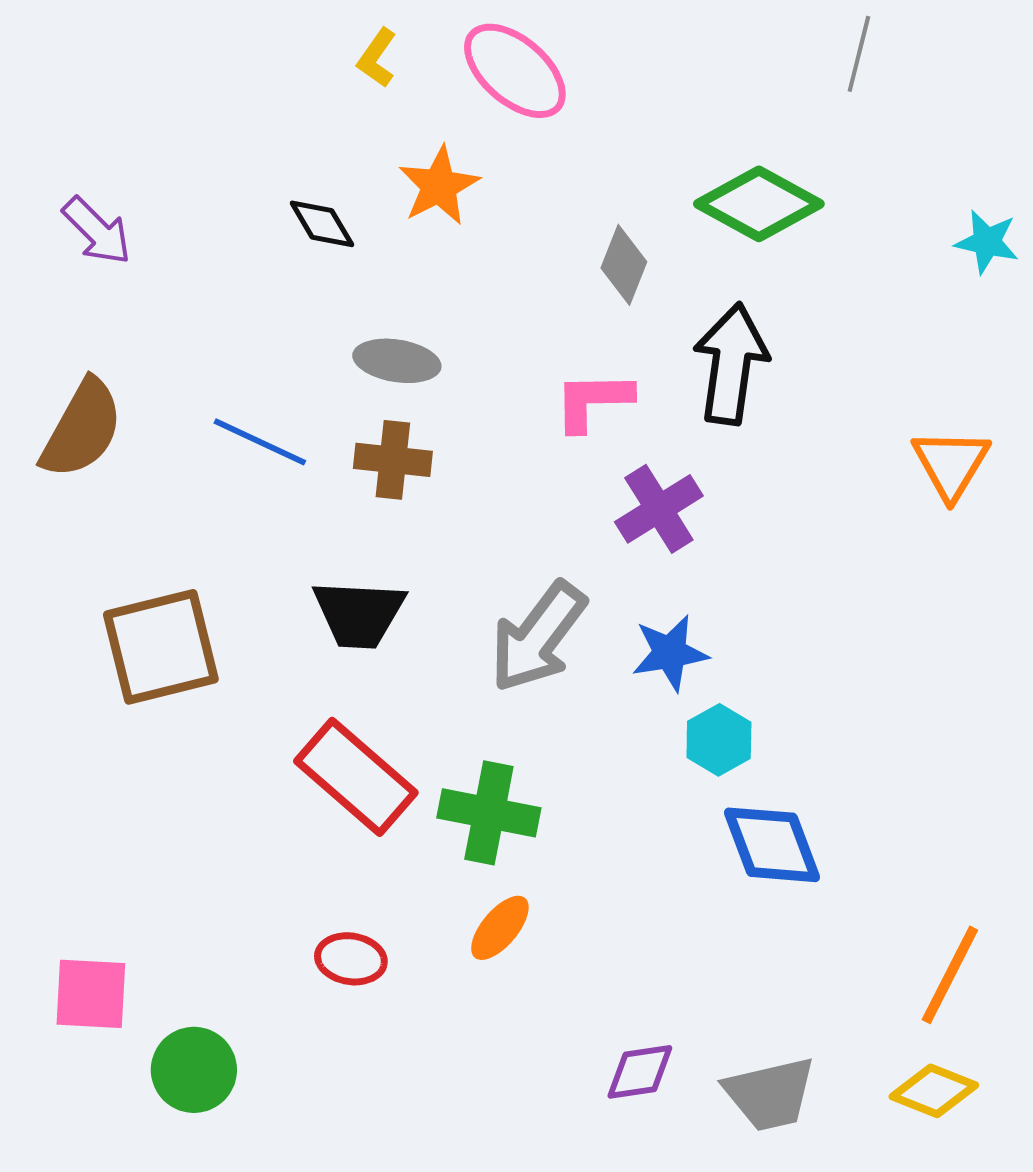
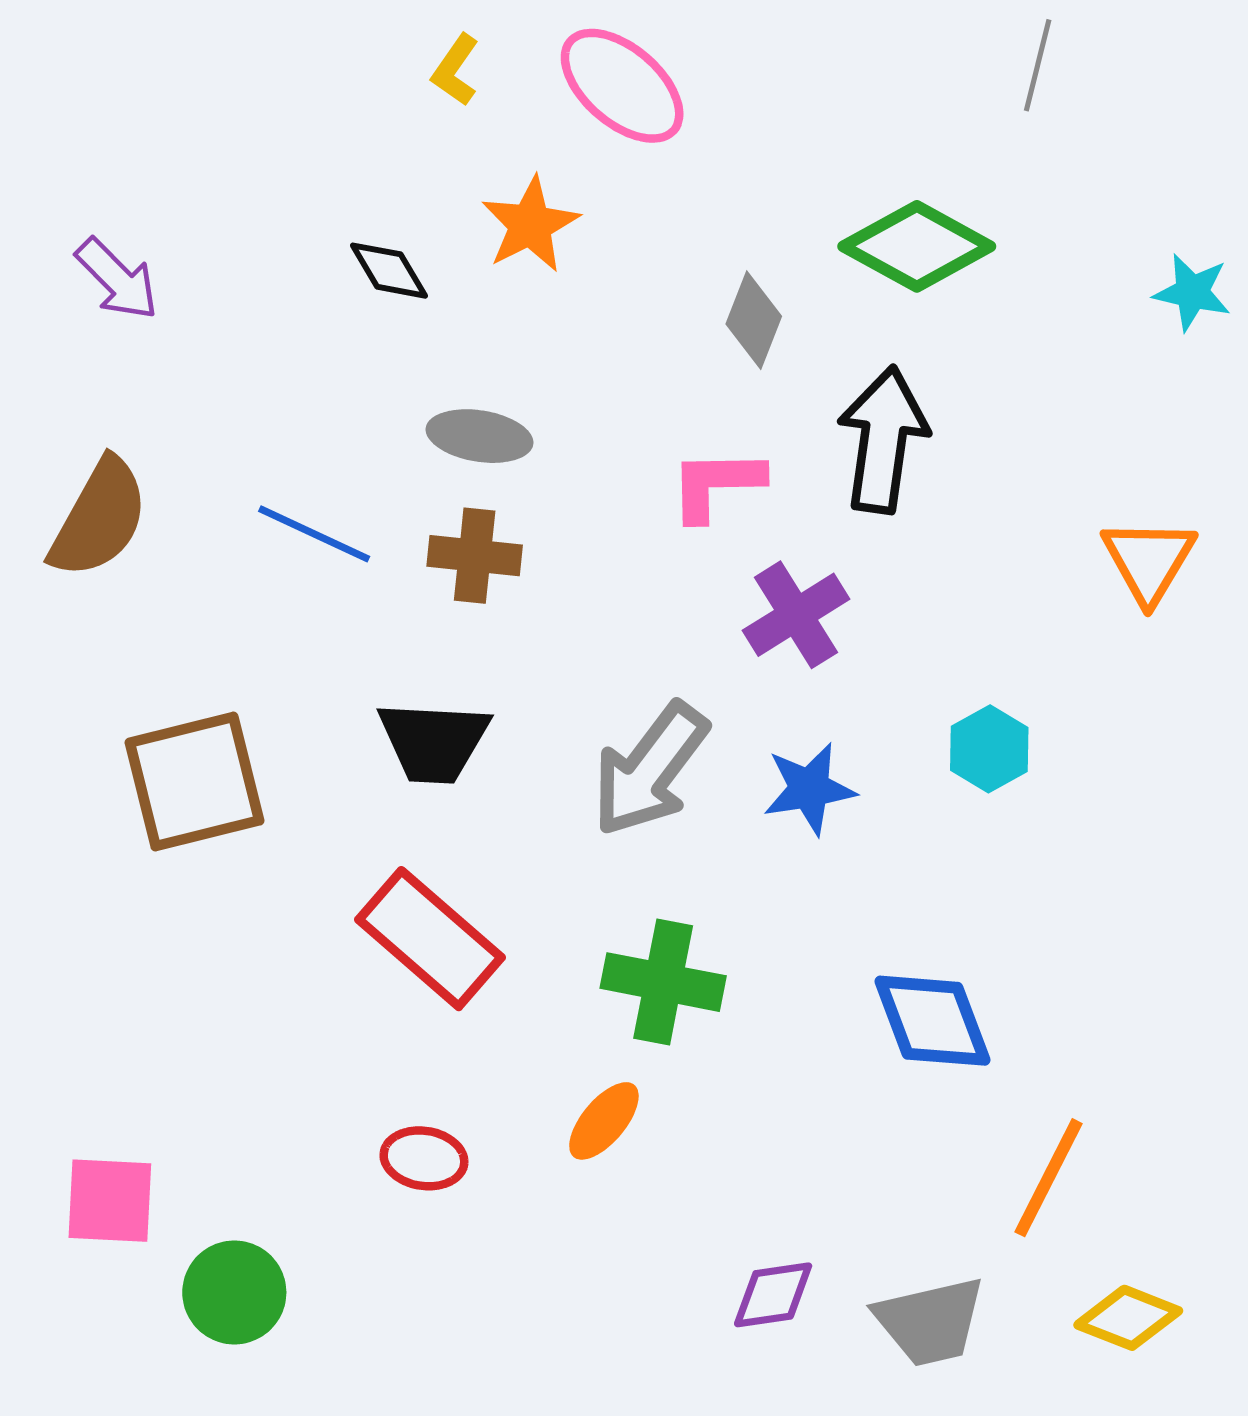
cyan hexagon: (719, 740) -> (989, 749), moved
green cross: (489, 813) -> (663, 982), moved
orange line: (950, 975) -> (1048, 1178), moved

